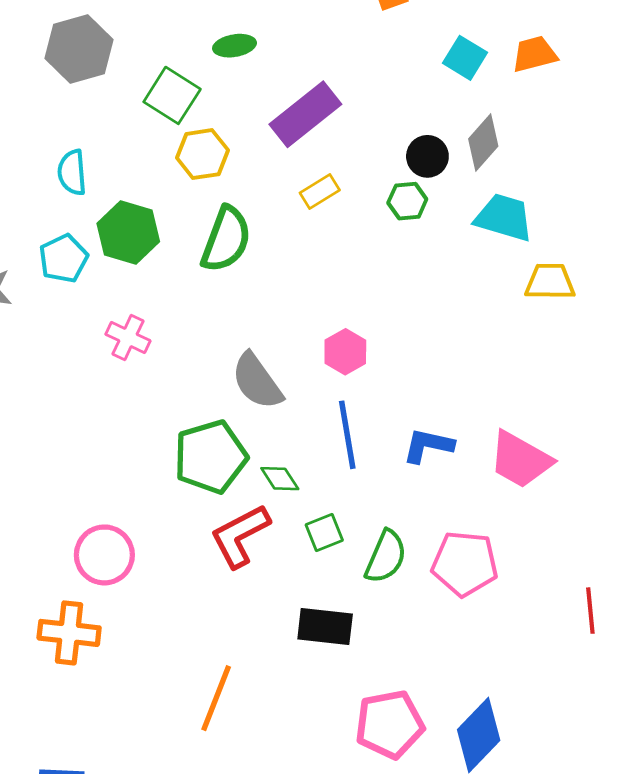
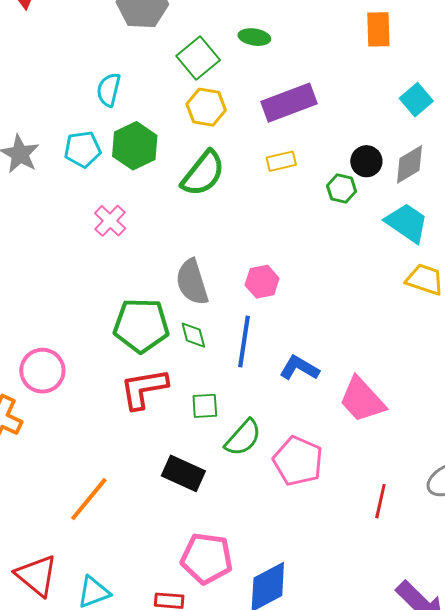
green diamond: (280, 479) -> (193, 335), moved
red line: (590, 611) -> (380, 501), moved

